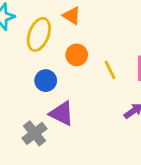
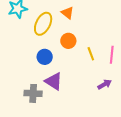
gray cross: (35, 133) -> (33, 93), turned 36

